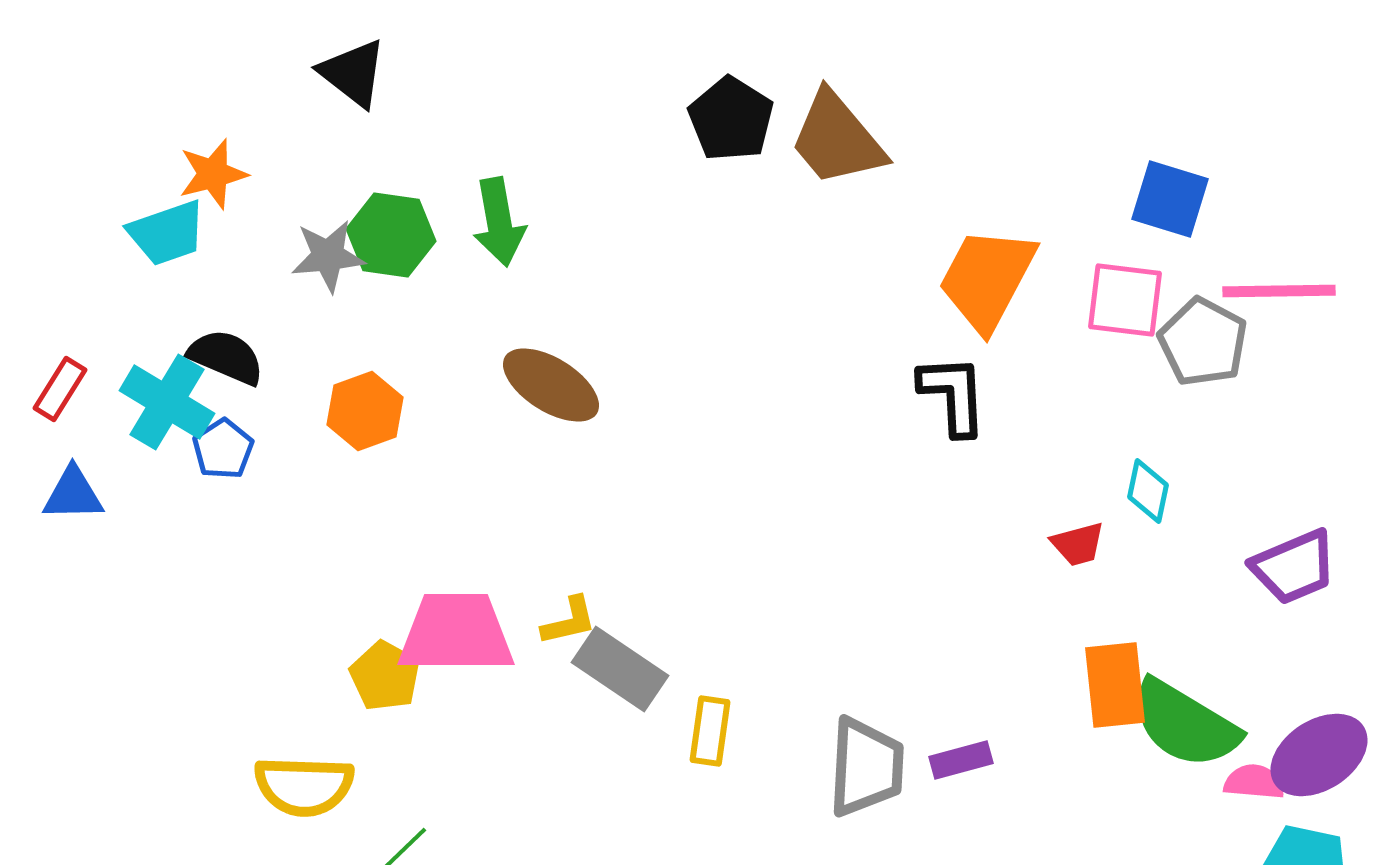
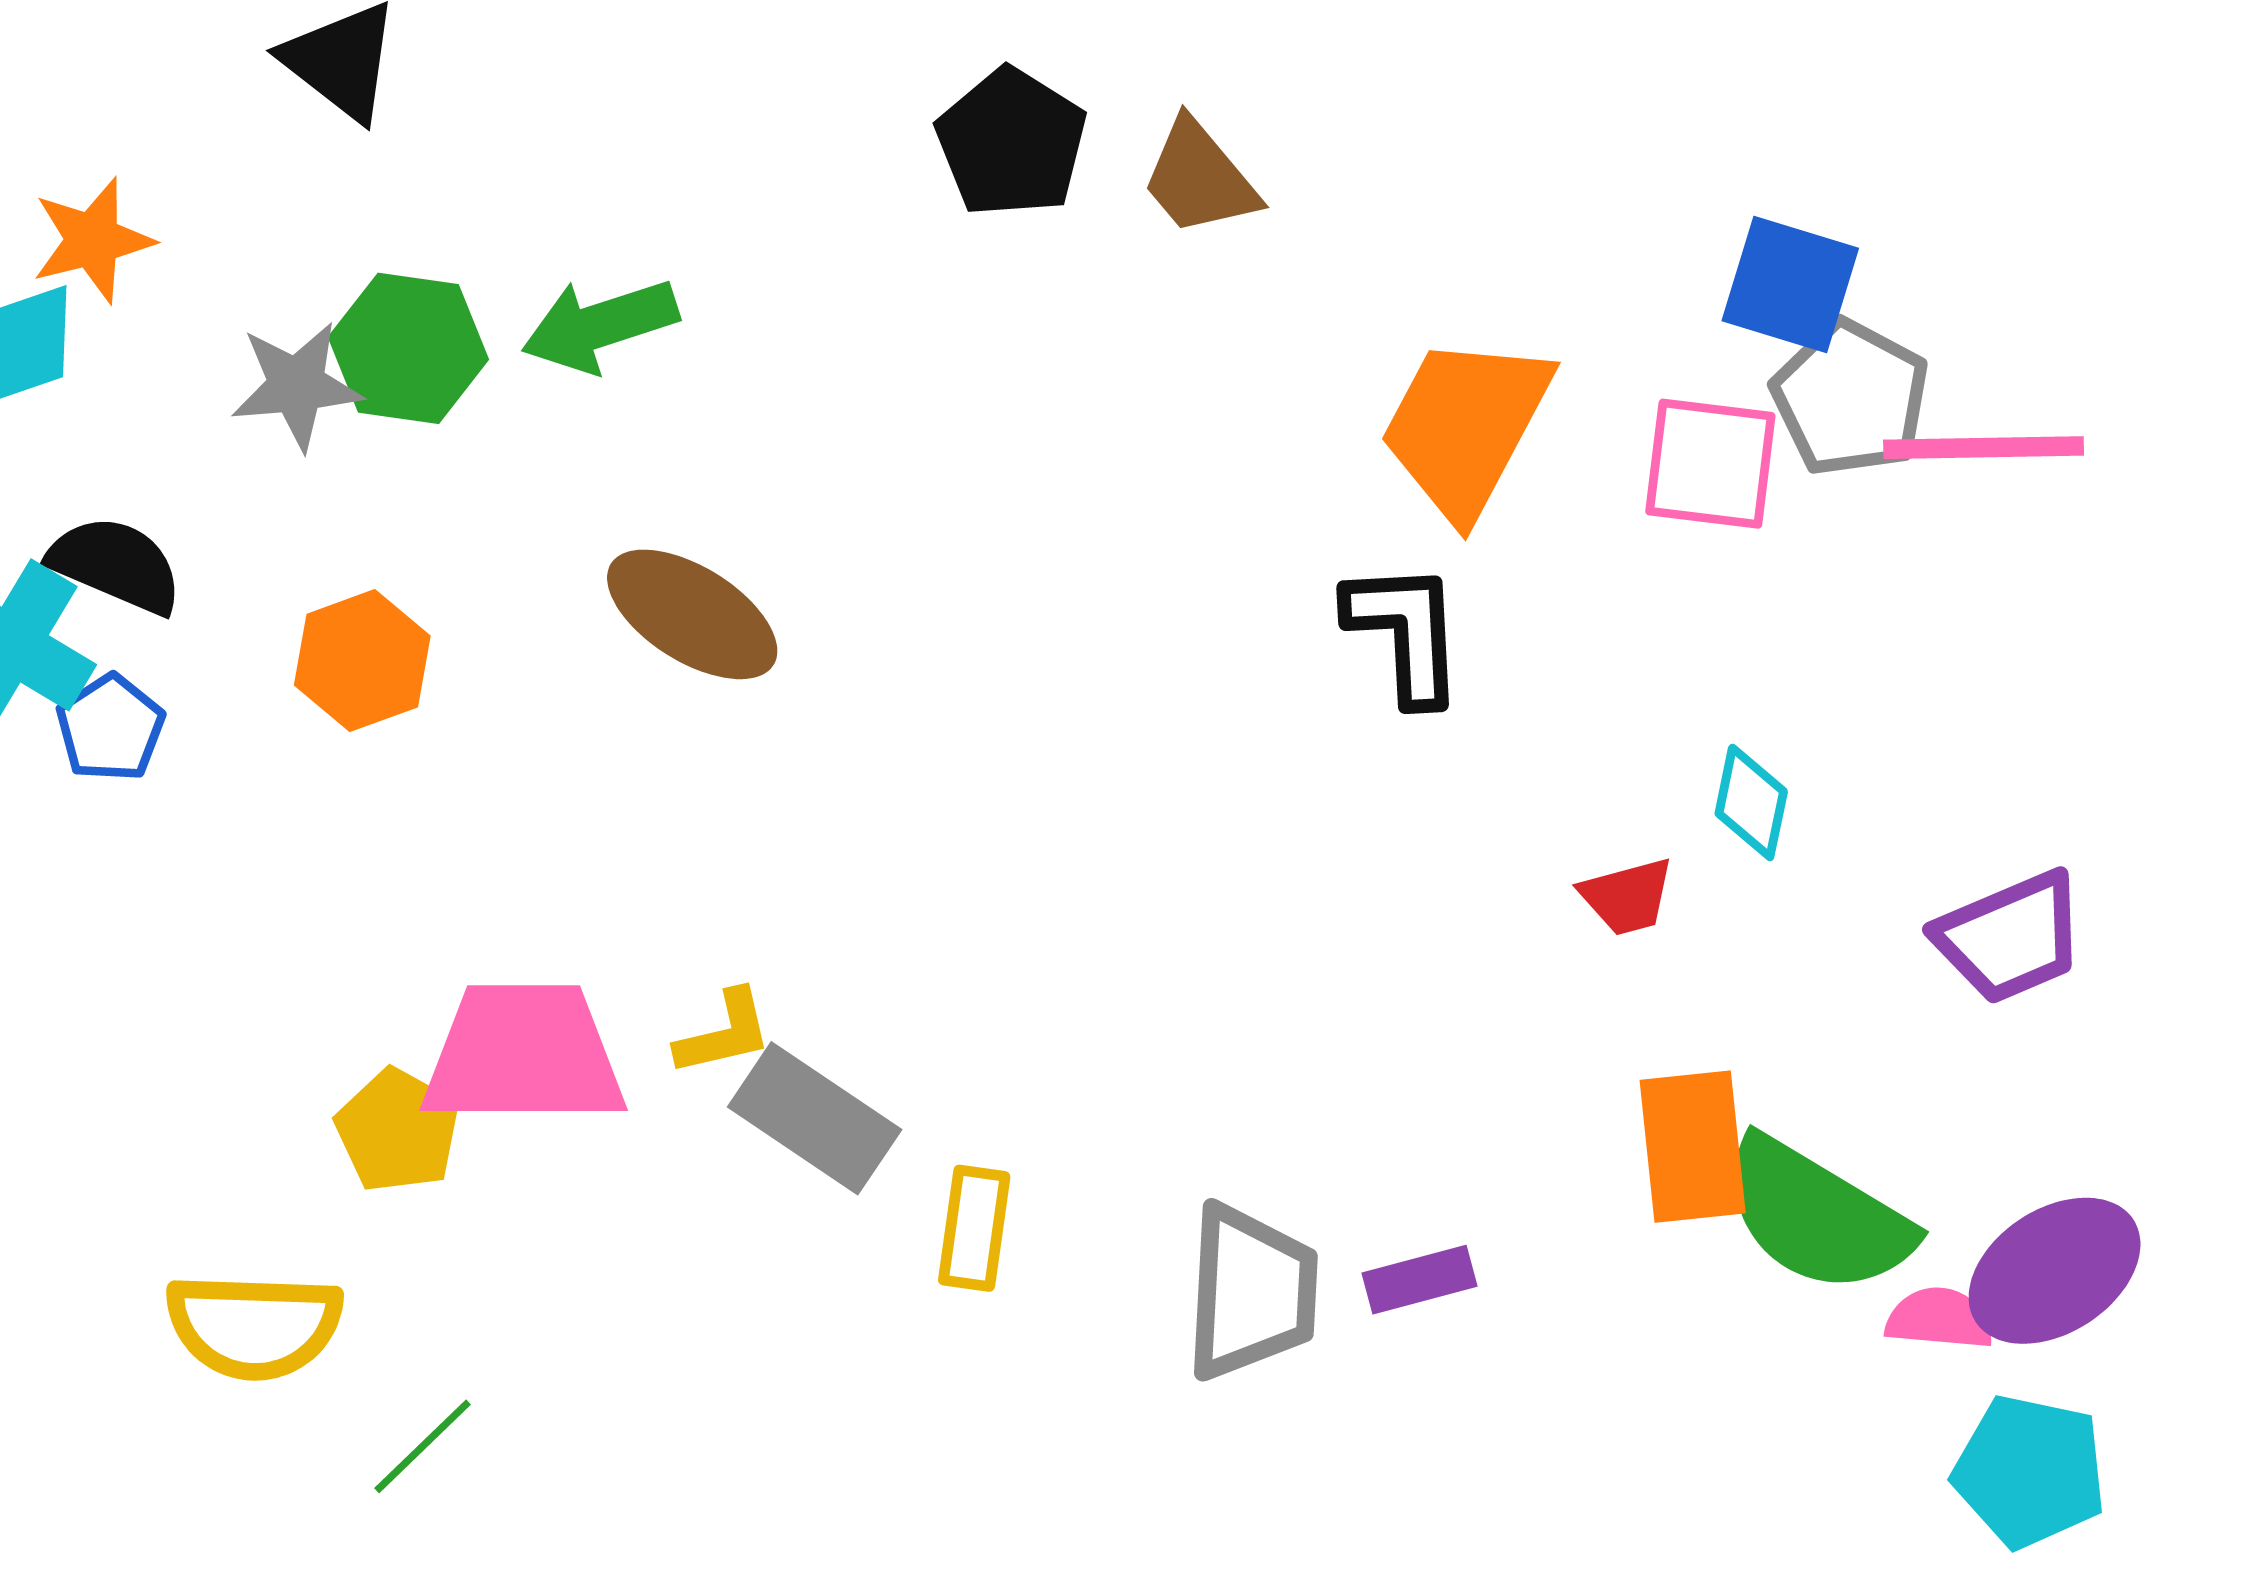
brown trapezoid: (837, 139) -> (1200, 178), size x0.7
green arrow: (499, 222) -> (600, 325), turned 82
gray pentagon: (1203, 342) -> (1851, 398), moved

